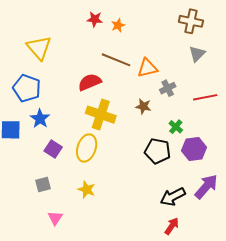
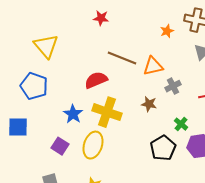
orange star: (118, 25) -> (167, 31), moved
blue star: (40, 119) -> (73, 114), moved
black pentagon: (158, 151) -> (163, 148), turned 30

